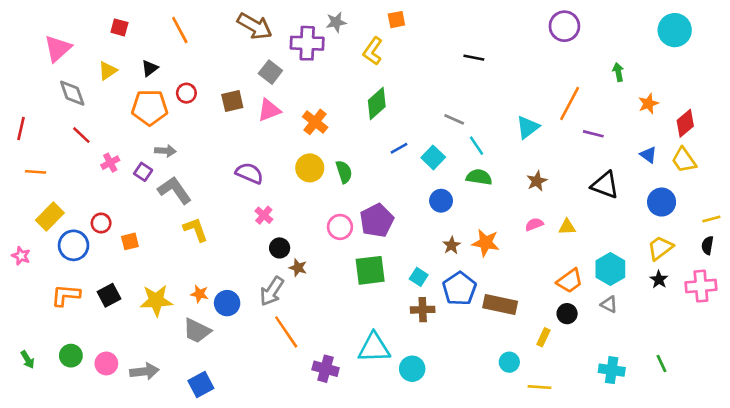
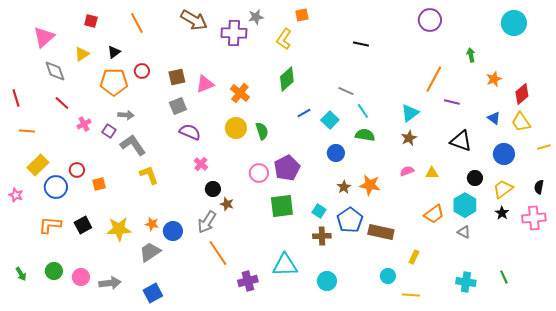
gray square: (270, 72) -> (178, 106), moved, turned 30
cyan triangle: (528, 127) -> (410, 113), moved
red line: (21, 129) -> (16, 98), turned -30
yellow line: (711, 219) -> (544, 147), moved
black circle: (567, 314) -> (475, 178), moved
gray trapezoid: (197, 331) -> (150, 252), turned 120
purple cross: (326, 369) -> (248, 281), turned -30
cyan circle: (412, 369) -> (327, 281), moved

